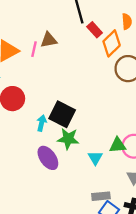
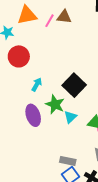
black square: (62, 114) -> (74, 85), moved
cyan triangle: (95, 158) -> (70, 117), moved

